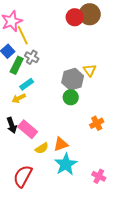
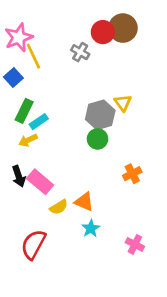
gray cross: (32, 57) -> (80, 52), moved
green rectangle: (17, 65) -> (24, 111), moved
orange triangle: (61, 144) -> (84, 202), turned 42
cyan star: (66, 164) -> (91, 228), size x0.6

